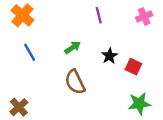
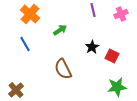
orange cross: (22, 15) -> (30, 14), moved
purple line: (99, 15) -> (93, 10), moved
green arrow: (73, 47) -> (60, 30), moved

